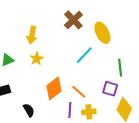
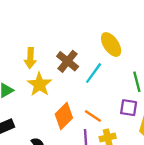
brown cross: (73, 20) -> (68, 61), moved
yellow star: (37, 59) -> (39, 84), size x1.5

